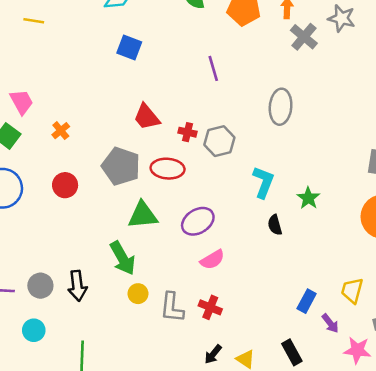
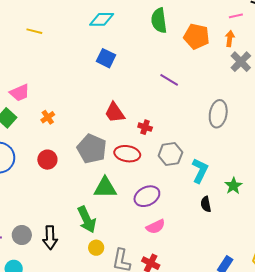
purple line: (213, 68) -> (169, 80), turned -48
pink trapezoid: (22, 102) -> (20, 93), turned 90
gray hexagon: (219, 141) -> (170, 154), moved

